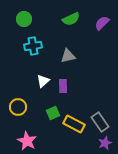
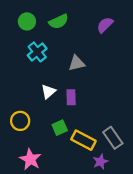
green semicircle: (71, 19) -> (59, 21), moved
purple semicircle: (102, 23) -> (105, 25), moved
cyan cross: (33, 46) -> (37, 52), turned -30
purple star: (105, 143) -> (100, 162), moved

